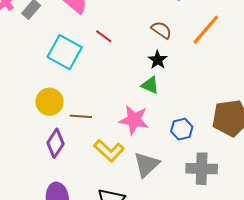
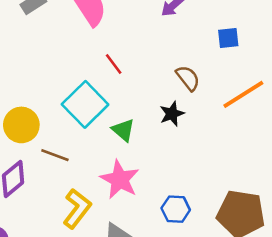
cyan square: (65, 52) -> (85, 104), moved
green triangle: (150, 85) -> (123, 130), moved
yellow L-shape: (109, 151) -> (77, 209), turned -112

